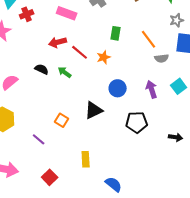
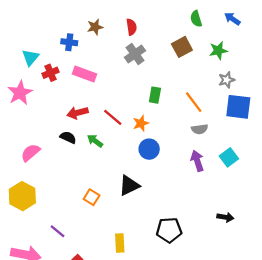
pink rectangle: (67, 13) -> (85, 74), moved
red arrow: (58, 42) -> (77, 113), moved
gray semicircle: (162, 58) -> (200, 129), moved
blue circle: (118, 88) -> (149, 149), moved
black pentagon: (137, 122) -> (169, 230), moved
purple line: (39, 139) -> (58, 231), moved

